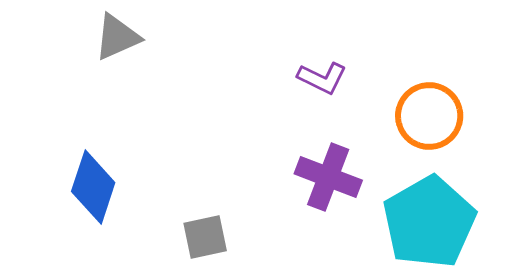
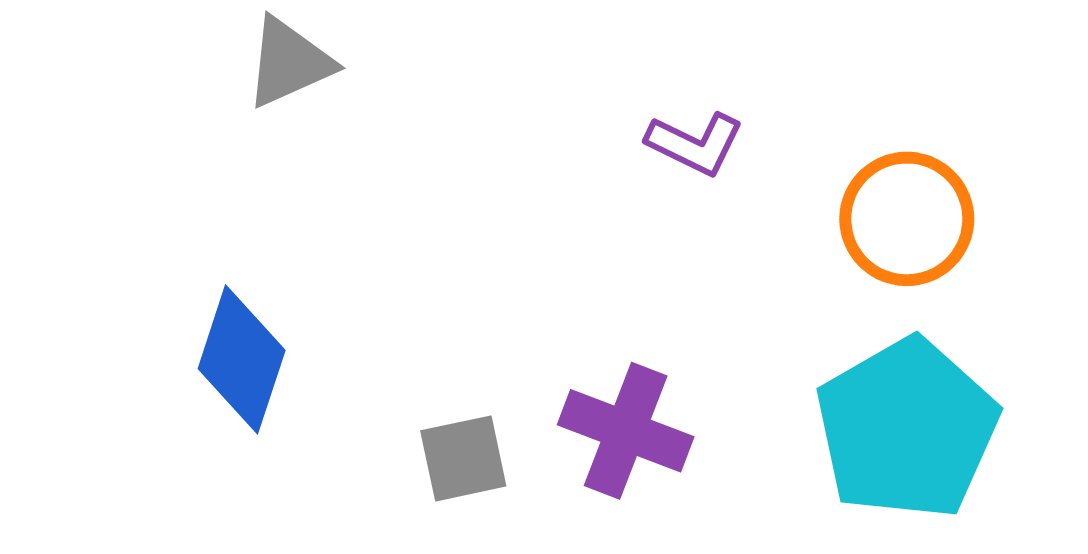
purple cross: (328, 177) -> (626, 431), moved

